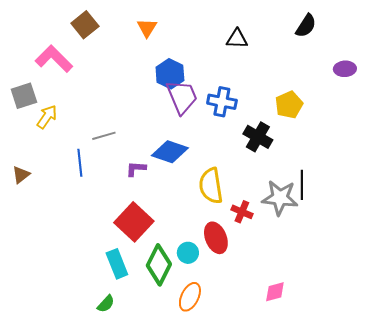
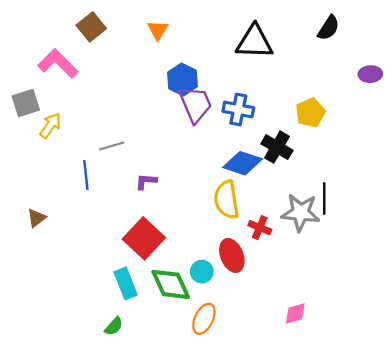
black triangle: (237, 39) -> (254, 42), size x1.6
blue diamond: (170, 152) -> (243, 163), moved
brown triangle: (21, 175) -> (36, 218), moved
green diamond: (159, 265) -> (171, 284), turned -51

